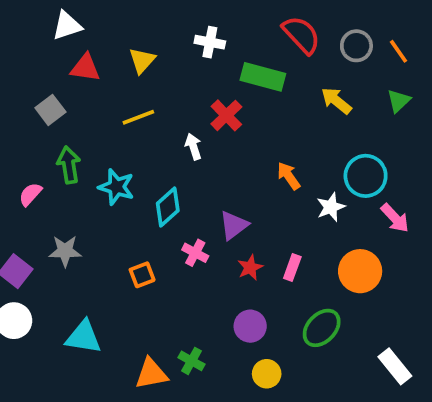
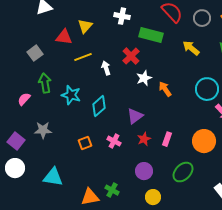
red triangle: (85, 68) -> (64, 37), moved
white arrow: (193, 147) -> (106, 68), moved
white star: (331, 207) -> (144, 78), moved
pink cross: (195, 253) -> (114, 141), moved

